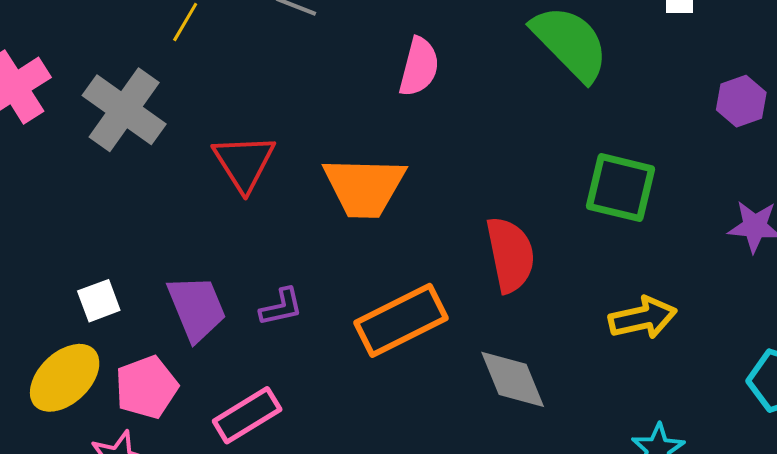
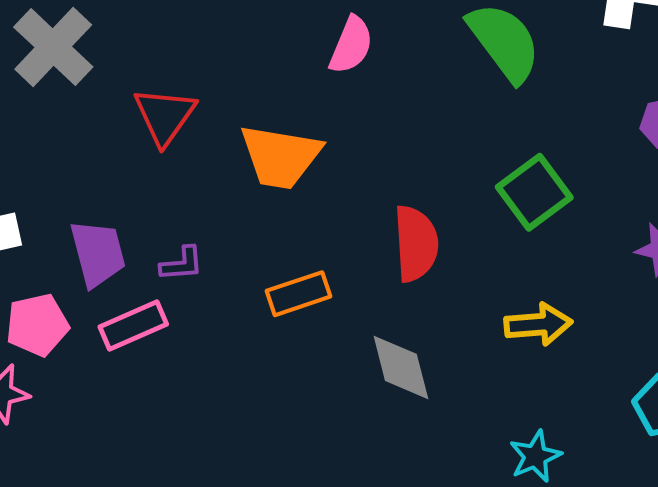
green square: (621, 188) -> (534, 192), turned 32
orange rectangle: (401, 320) -> (298, 294), size x0.7
pink rectangle: (247, 415) -> (133, 326), moved

